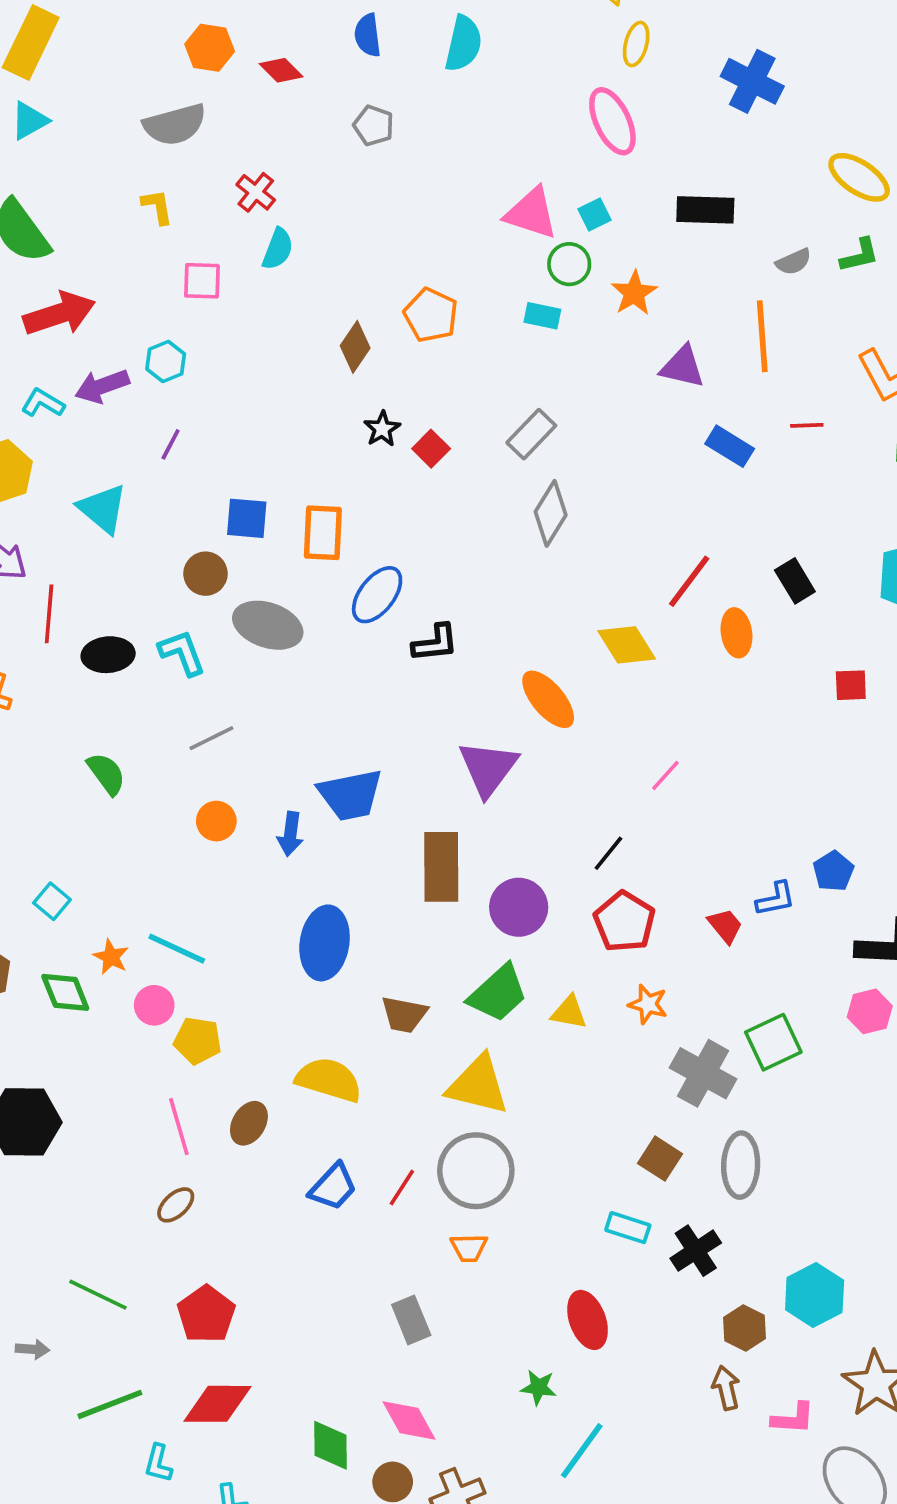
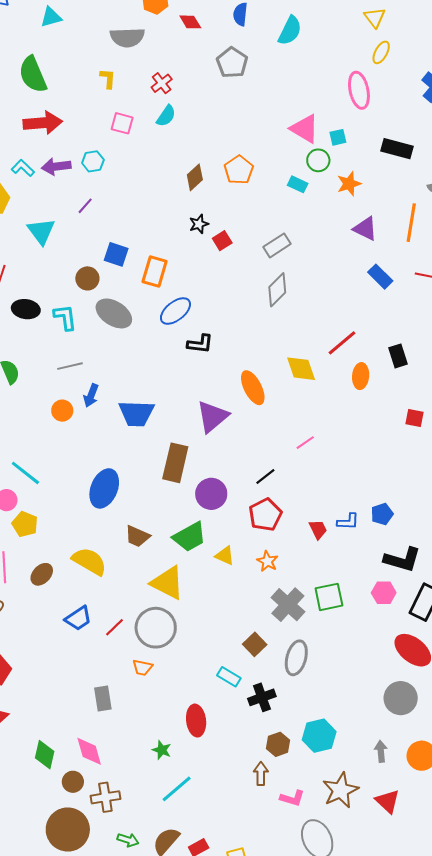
gray pentagon: (374, 125) -> (232, 63), size x1.4
blue arrow: (290, 834) -> (91, 396), moved

